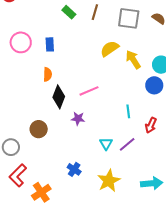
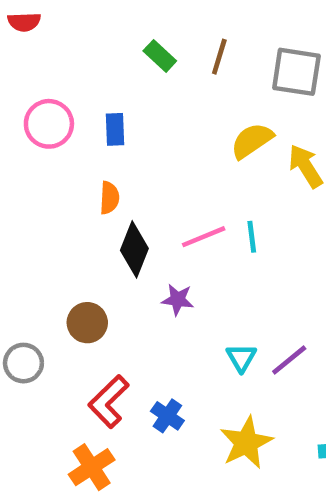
cyan line: (128, 111) -> (252, 237), moved
red L-shape: (18, 175) -> (109, 402), moved

